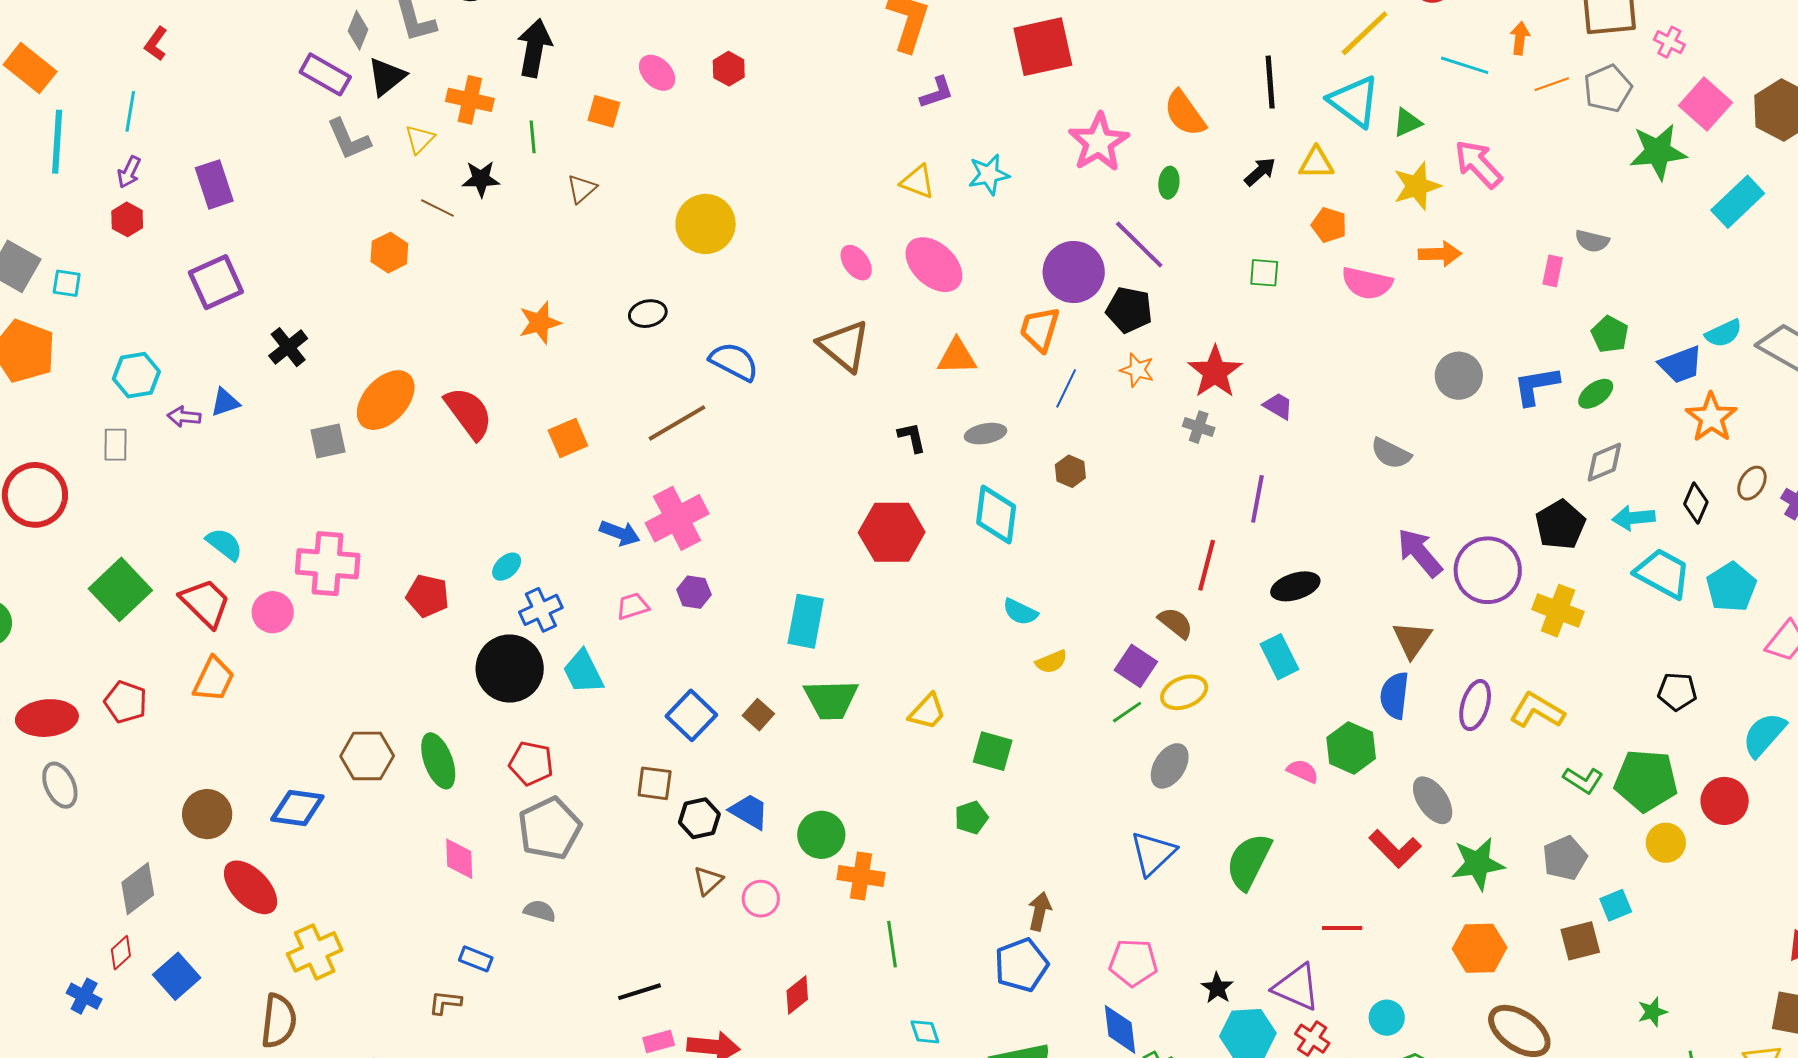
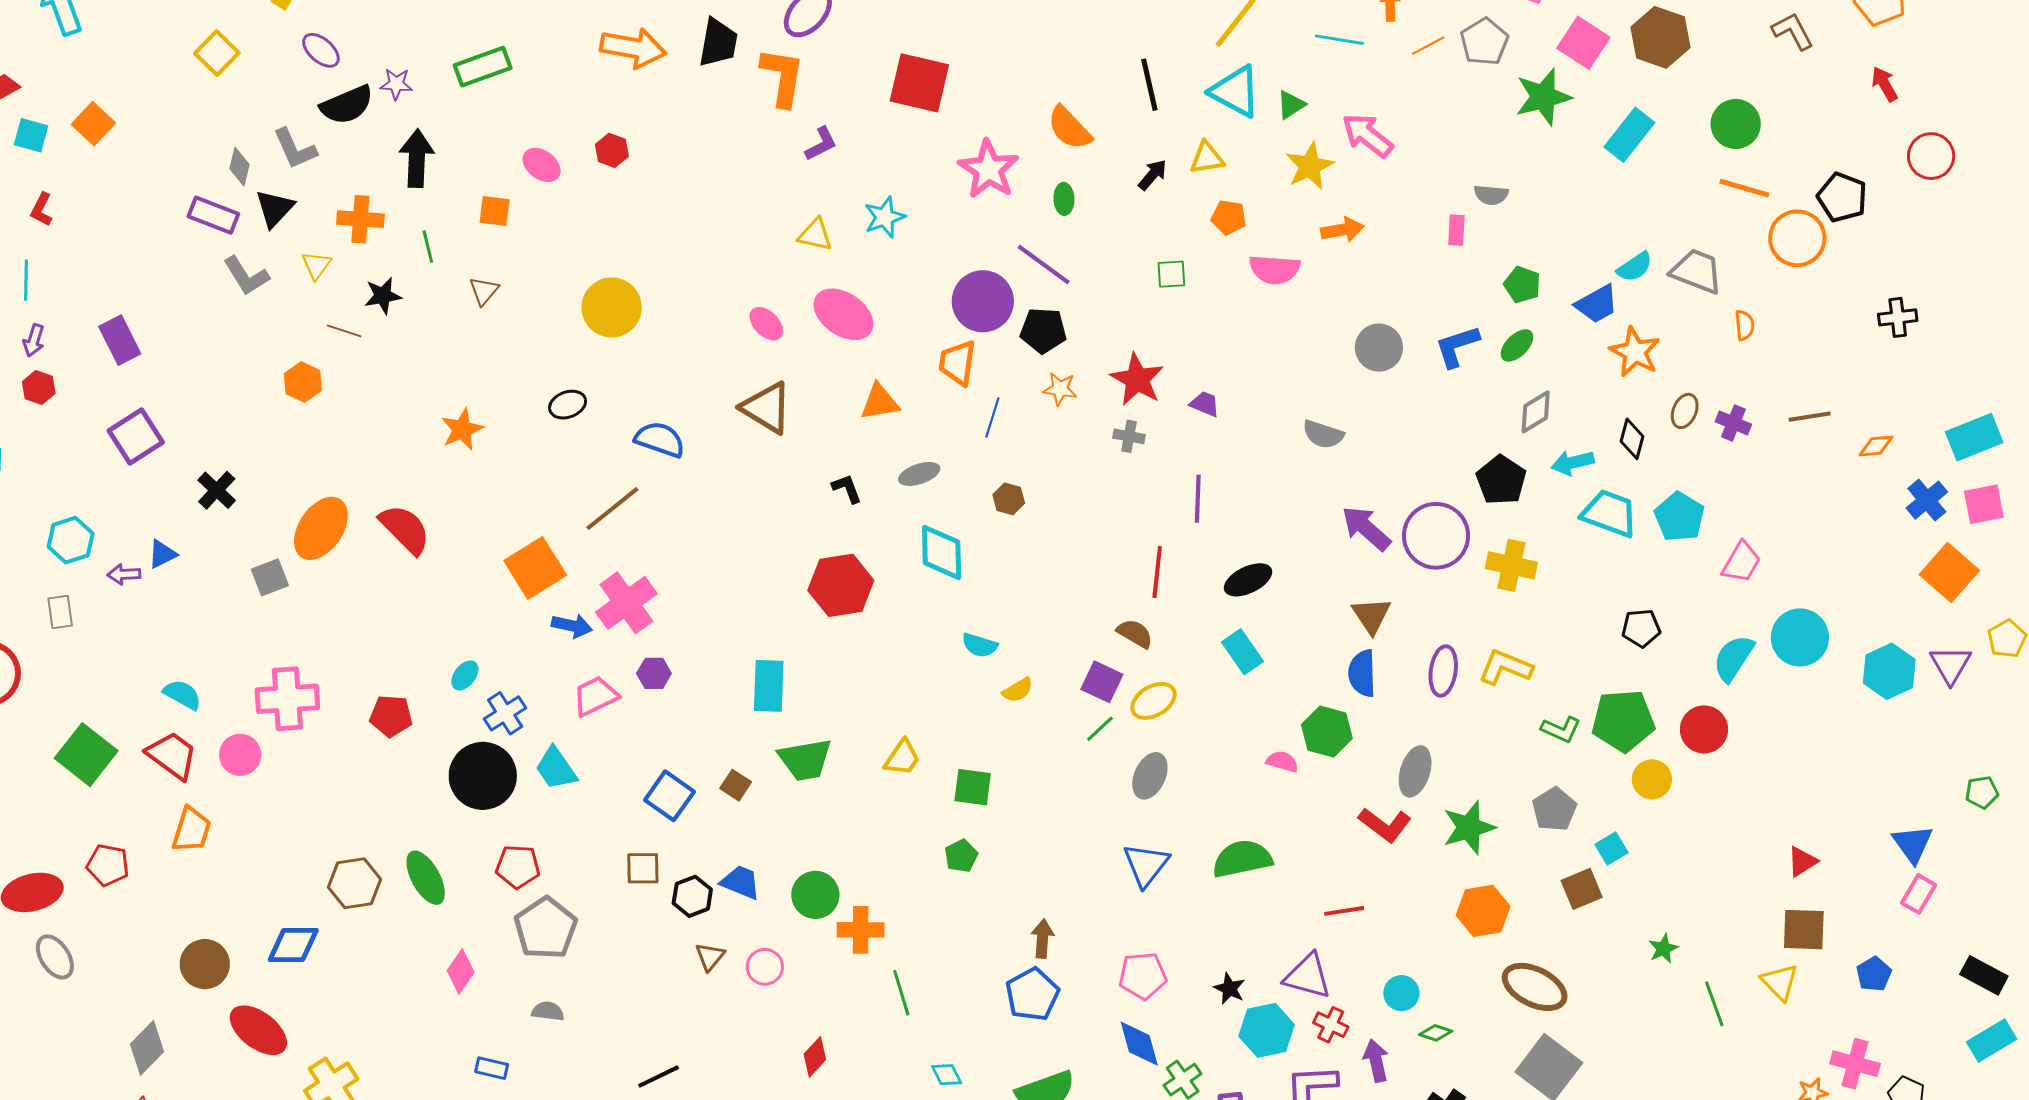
red square: (1043, 47) -> (919, 83), turned 34
orange square: (568, 438) -> (535, 568), moved, size x1.5
pink trapezoid: (633, 606) -> (595, 696), size x1.4
gray ellipse: (1433, 800) -> (1415, 771), turned 60
pink diamond: (459, 859) -> (461, 971), turned 45
green semicircle: (1249, 861) -> (1242, 859), turned 60

